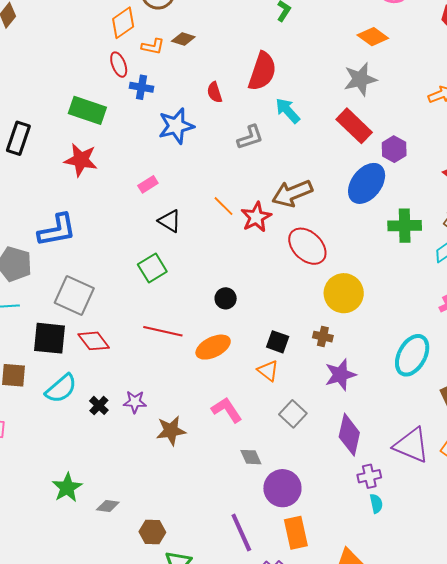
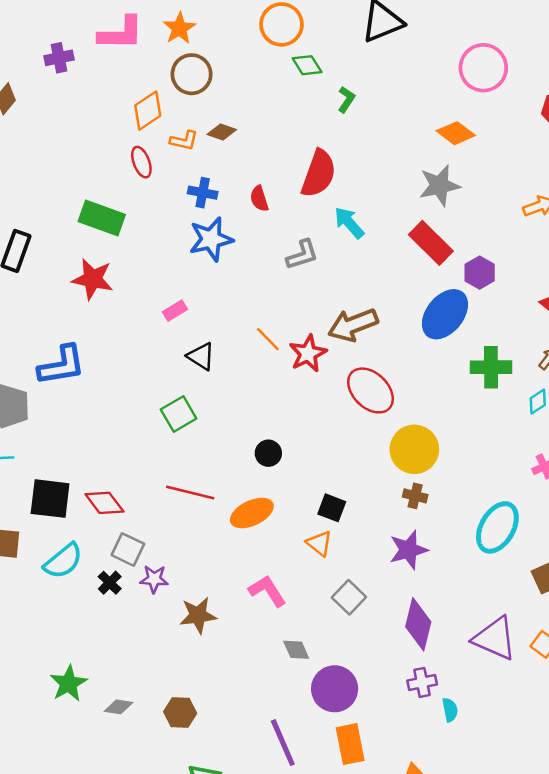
blue cross: (142, 87) -> (203, 193), moved
gray square: (74, 295) -> (128, 549), moved, size x0.7
brown cross: (323, 337) -> (415, 496), moved
purple cross: (369, 476) -> (422, 682), moved
brown hexagon: (152, 532) -> (180, 713), moved

